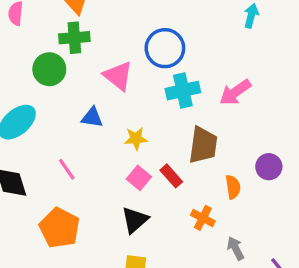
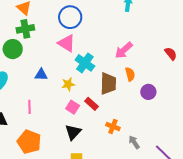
blue circle: (165, 48) -> (70, 17), moved
pink triangle: (118, 76) -> (67, 43), moved
cyan cross: (183, 91) -> (85, 63), moved, turned -36
pink line: (67, 169) -> (30, 107), turned 40
orange semicircle: (233, 187) -> (130, 74), moved

